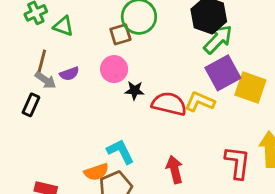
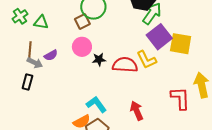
yellow L-shape: (200, 102) -> (146, 60), turned -130

